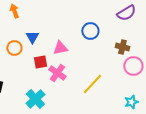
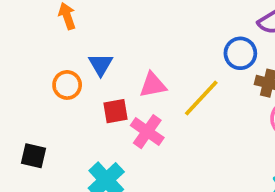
blue circle: (90, 31) -> (240, 53), moved
yellow line: (92, 84) -> (201, 98), moved

